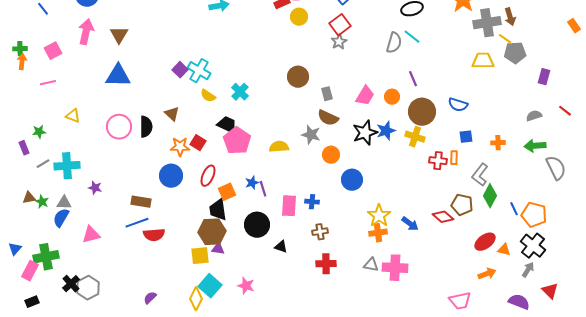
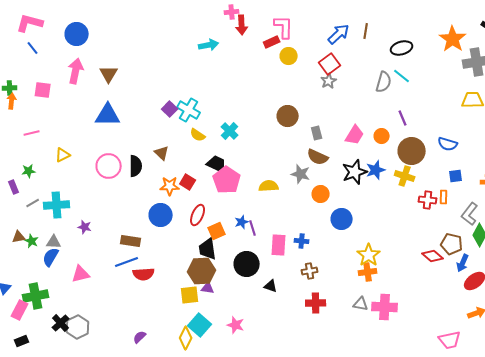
pink square: (53, 51) -> (43, 90), turned 36
pink line: (48, 83) -> (32, 133), moved
yellow triangle: (73, 116) -> (63, 155), turned -49
blue arrow: (410, 224) -> (463, 263), moved, turned 78

